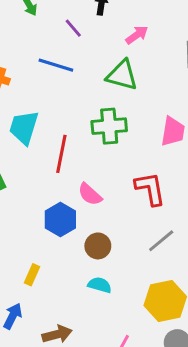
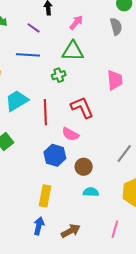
green cross: (109, 126) -> (59, 75), moved, size x0.6
cyan trapezoid: (24, 127) -> (17, 101), turned 55
red L-shape: (150, 189) -> (82, 107), moved
yellow rectangle: (32, 275) -> (45, 196), size x1.5

